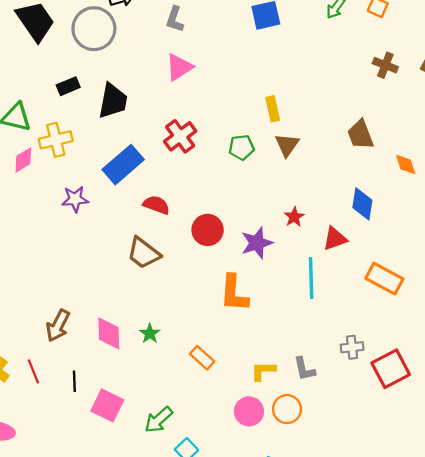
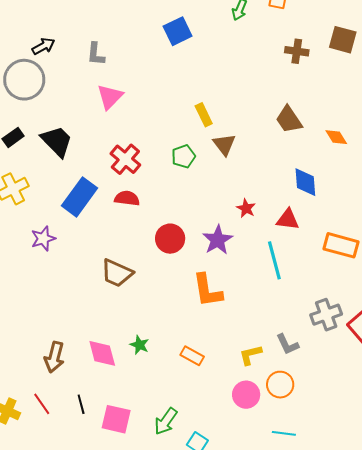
black trapezoid: (113, 101) -> (57, 141), turned -42
red semicircle: (156, 205) -> (127, 198), moved
red triangle: (335, 239) -> (288, 219), turned 40
gray cross: (352, 347) -> (326, 315), size x1.4

